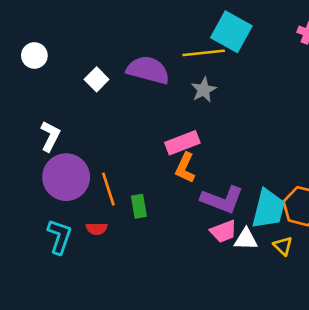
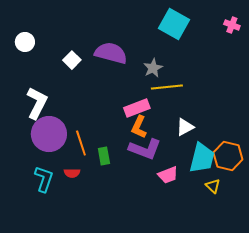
yellow line: (204, 53) -> (167, 87), moved
white L-shape: (50, 136) -> (37, 103), size x1.4
purple L-shape: (222, 200) -> (145, 149), moved
white triangle: (246, 239) -> (185, 127), moved, turned -30

